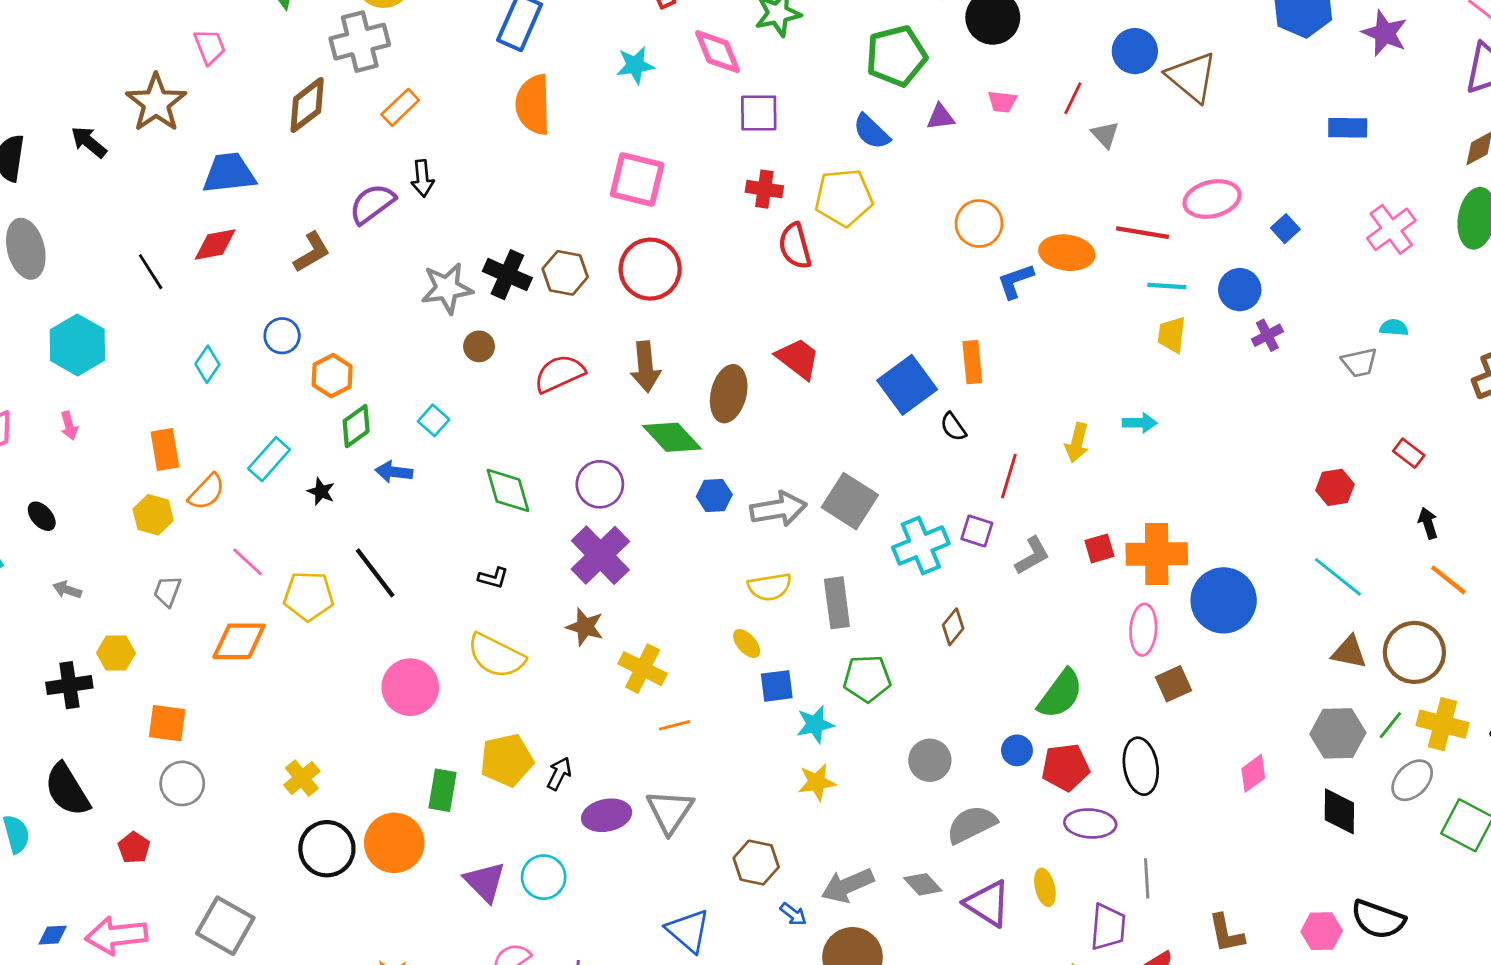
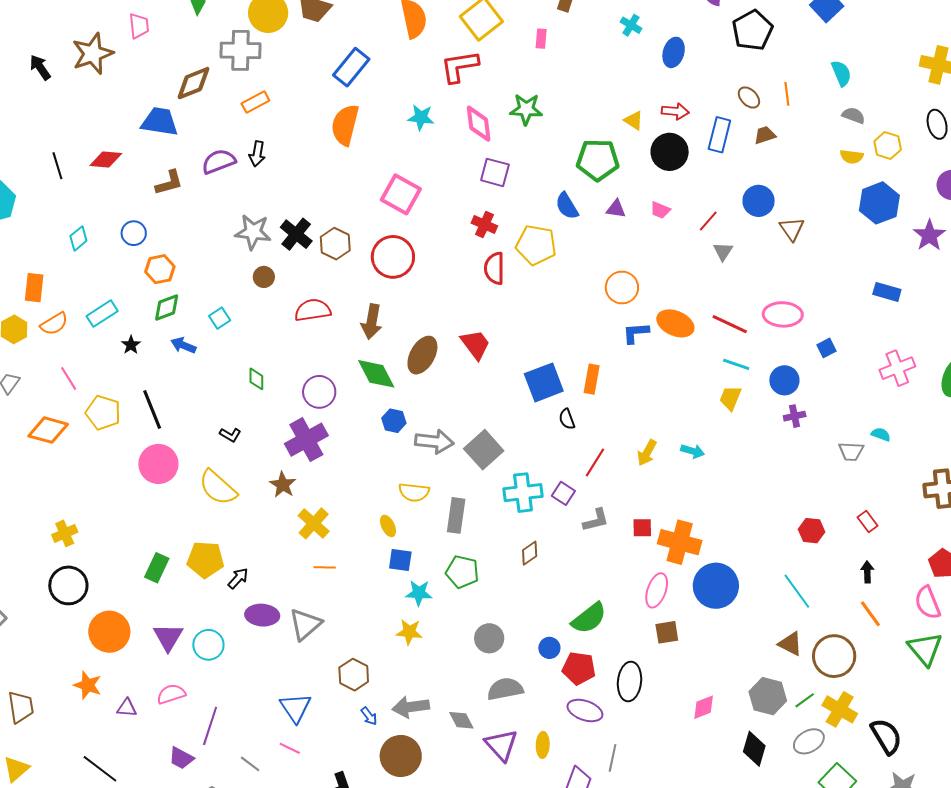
brown triangle: (1192, 77) -> (792, 229), size x0.7
blue trapezoid: (229, 173) -> (160, 122), moved
green diamond: (508, 490) -> (256, 379), size x0.6
pink circle: (410, 687) -> (158, 464), moved
orange circle: (394, 843) -> (109, 632), moved

